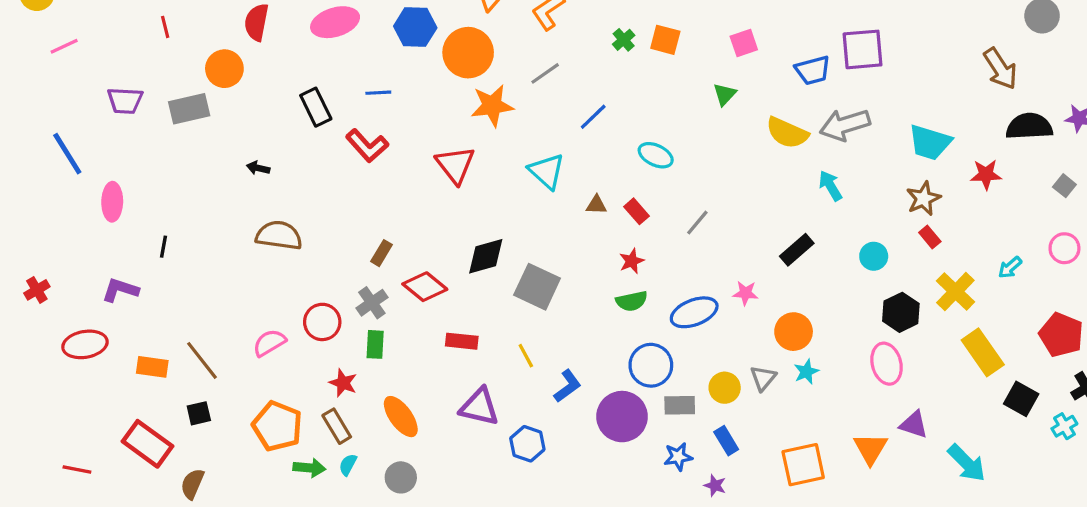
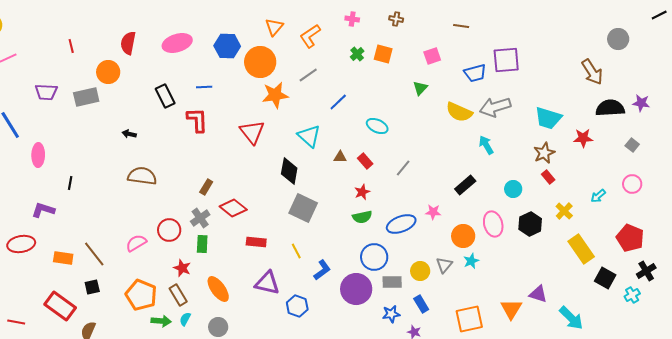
red L-shape: (367, 146) -> (197, 120), turned -140
black diamond: (486, 256) -> (289, 171), moved, turned -64
yellow cross: (955, 291) -> (564, 211), size x0.7
pink ellipse: (887, 364) -> (493, 224), moved

